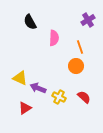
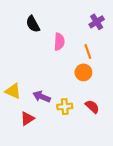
yellow triangle: (20, 78) -> (13, 91), moved
yellow cross: (59, 97) -> (65, 107), turned -32

